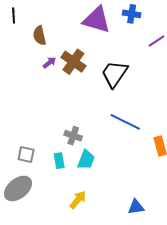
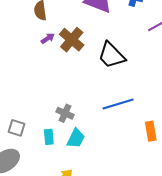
black trapezoid: (114, 74) -> (111, 55), turned -84
blue line: (125, 122) -> (118, 104), turned -48

